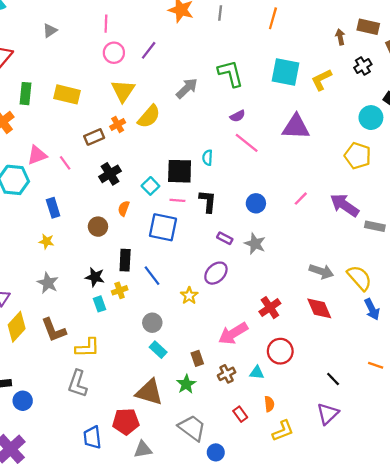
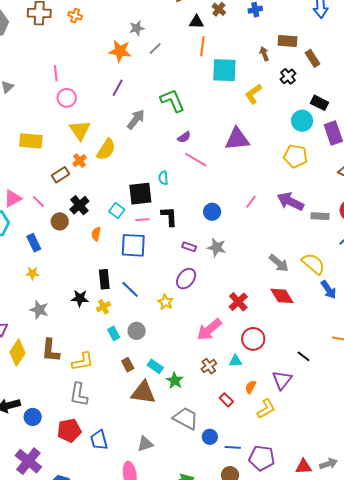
gray line: (220, 13) -> (155, 49), turned 48
purple line: (149, 50) -> (118, 88), moved
cyan square: (286, 72) -> (224, 70), moved
brown circle: (98, 227) -> (60, 221), moved
gray arrow: (321, 271) -> (279, 263), turned 30
cyan rectangle: (100, 304) -> (114, 333), moved
brown L-shape: (54, 330) -> (51, 350), turned 35
cyan rectangle: (158, 350) -> (155, 366), moved
brown rectangle: (197, 358) -> (128, 365), moved
orange semicircle: (269, 404) -> (251, 387), turned -136
purple triangle: (328, 414) -> (282, 380), moved
red pentagon: (126, 421) -> (69, 430), moved

